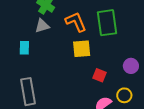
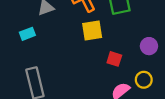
cyan rectangle: (24, 48) -> (27, 34), turned 72

